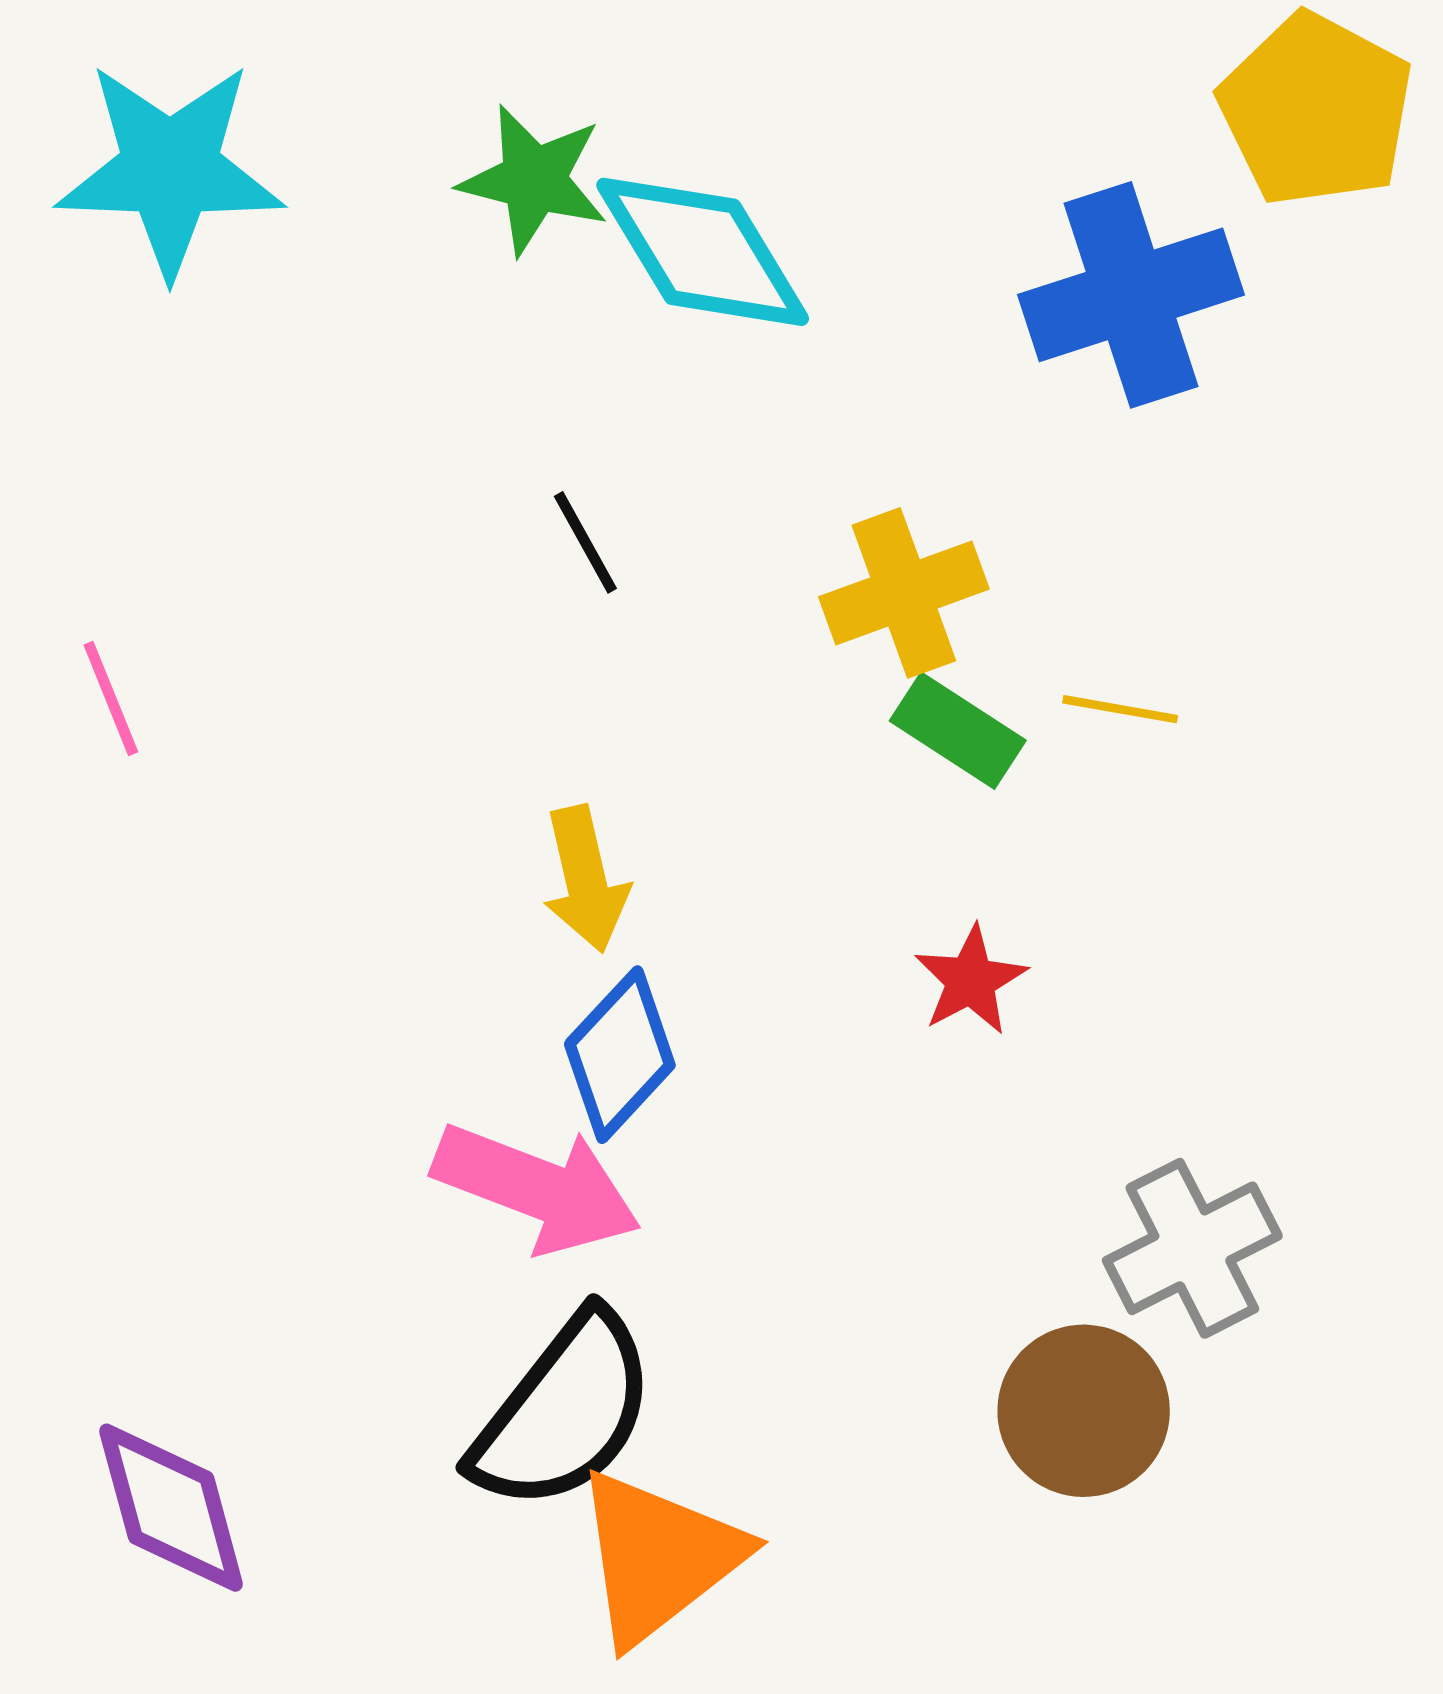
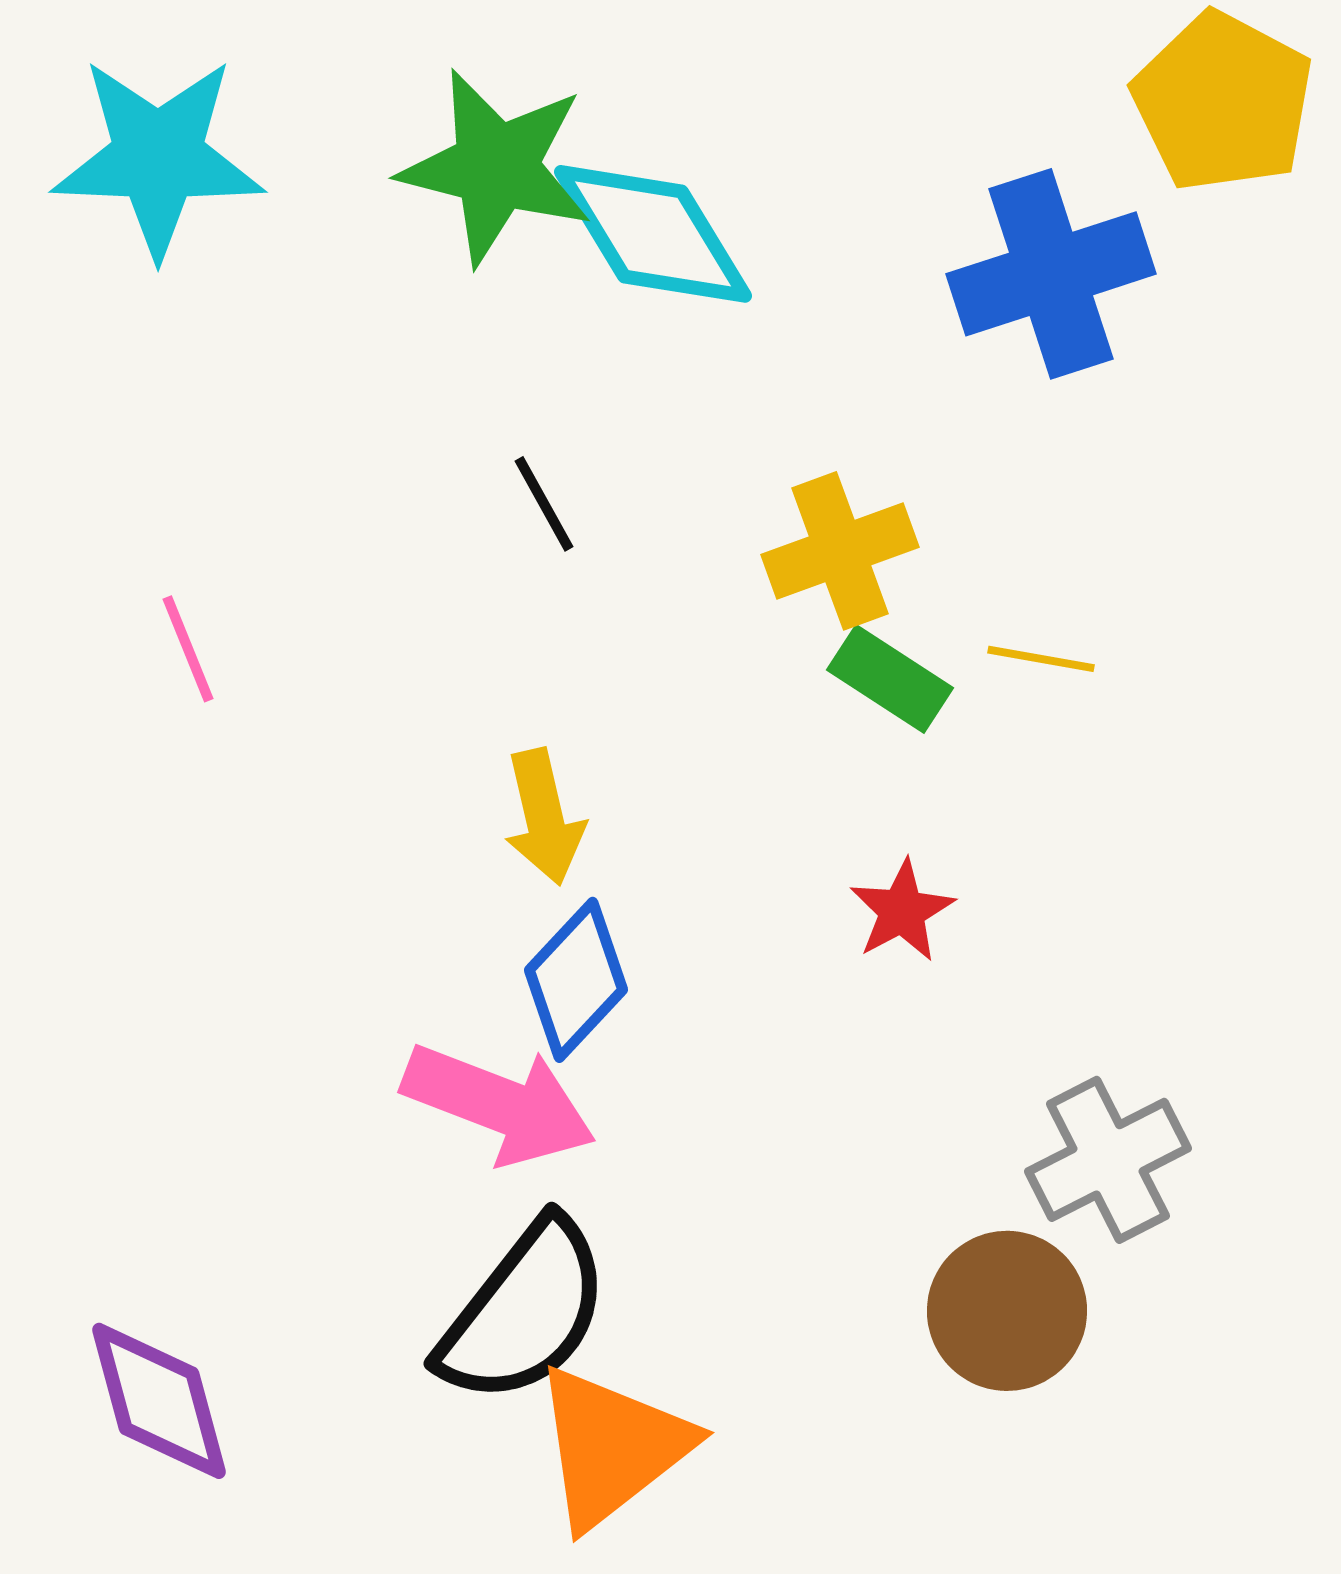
green star: (534, 180) -> (496, 167), size x1.4
pink line: (111, 698) -> (188, 649), moved

